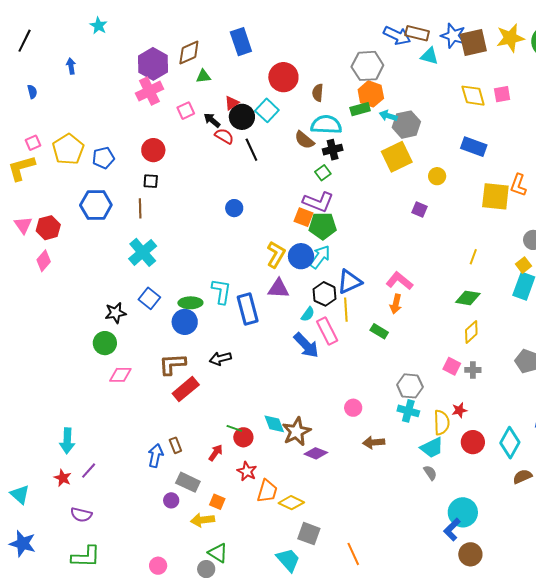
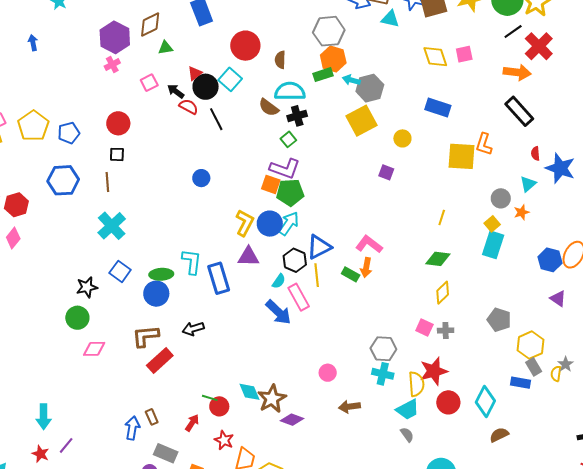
pink cross: (149, 91) -> (112, 65), size x0.6
green rectangle: (379, 331) -> (351, 274), moved
red star: (459, 410) -> (434, 371), size x1.8

